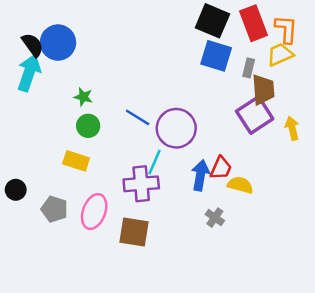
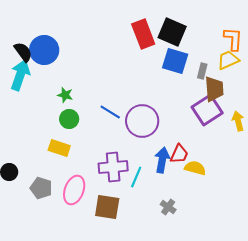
red rectangle: (253, 23) -> (143, 34), moved
cyan line: (155, 162) -> (136, 177), moved
gray cross: (215, 218) -> (168, 207), moved

